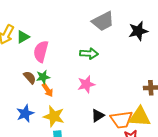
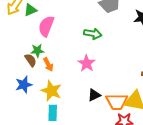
brown semicircle: (30, 77) -> (31, 60), moved
green star: (43, 77) -> (37, 51), moved
pink star: (86, 84) -> (87, 63), turned -30

